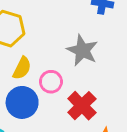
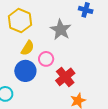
gray star: (82, 50) -> (61, 30), moved

